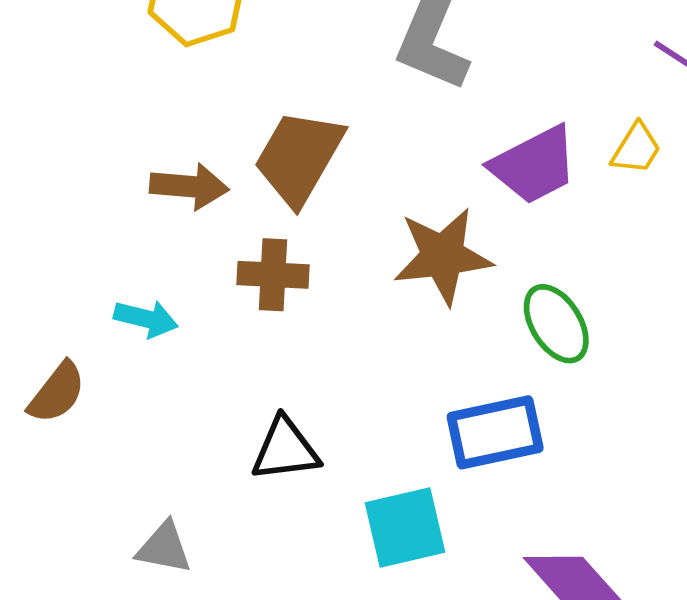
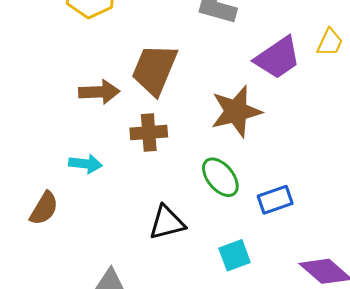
green ellipse: (556, 324) -> (220, 177), moved
blue rectangle: (495, 432) -> (275, 200), size x0.7
cyan square: (405, 527) -> (235, 255), size x0.7

